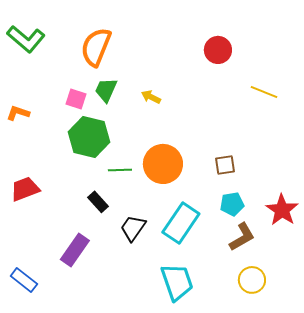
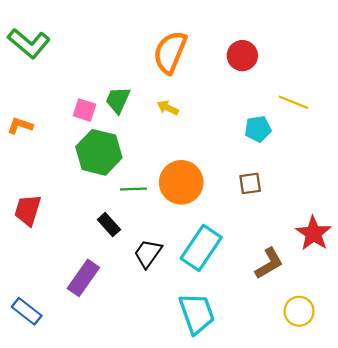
orange semicircle: (96, 47) -> (170, 52), moved
red trapezoid: (25, 189) -> (28, 210), turned -52
cyan pentagon: (232, 204) -> (258, 129), moved
yellow circle: (252, 280) -> (299, 311), moved

